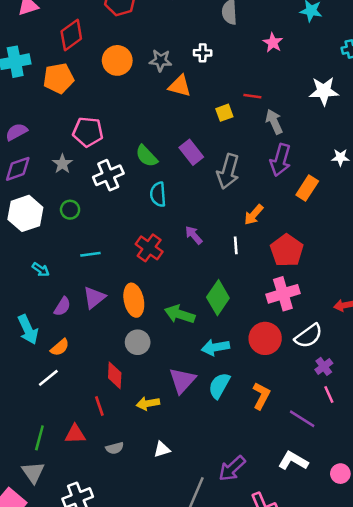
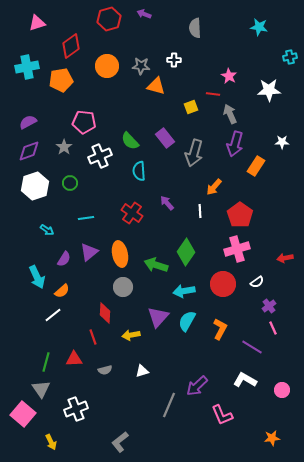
pink star: (273, 43) -> (229, 76), moved
white semicircle: (308, 336) -> (257, 282), size x0.6

